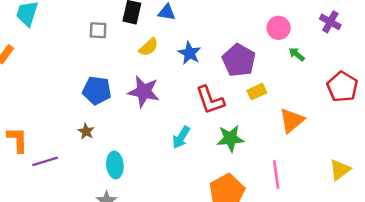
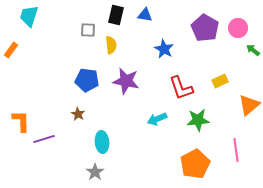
yellow semicircle: (149, 47) -> (111, 45), moved, turned -54
purple pentagon: (239, 60) -> (205, 28), moved
cyan arrow: (181, 137) -> (157, 119), turned 36

